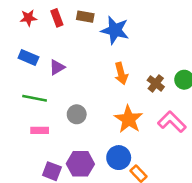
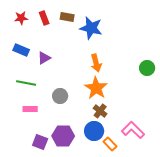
brown cross: (156, 83) -> (100, 111), moved
orange star: (129, 119) -> (96, 88), moved
pink L-shape: (172, 122) -> (133, 130), moved

